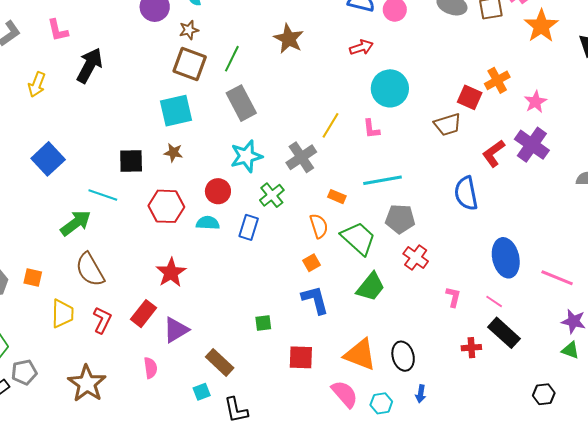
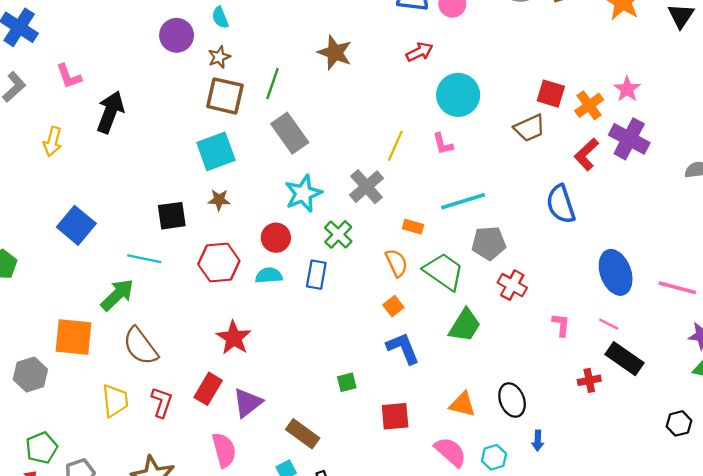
orange cross: (497, 80) -> (589, 105), moved
orange square: (33, 277) -> (73, 337), moved, size x1.8
orange triangle: (360, 355) -> (463, 404), size x0.7
pink semicircle: (150, 368) -> (224, 450), size x1.4

